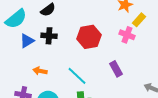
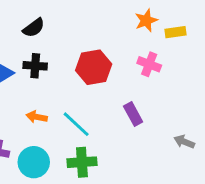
yellow rectangle: (139, 20) -> (175, 32), moved, turned 40
orange arrow: (40, 71) -> (37, 117), moved

